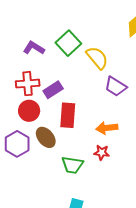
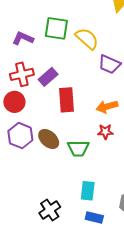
green square: (68, 43) -> (56, 28), turned -30
red circle: (29, 111) -> (14, 102), moved
brown ellipse: (46, 137) -> (49, 139), moved

